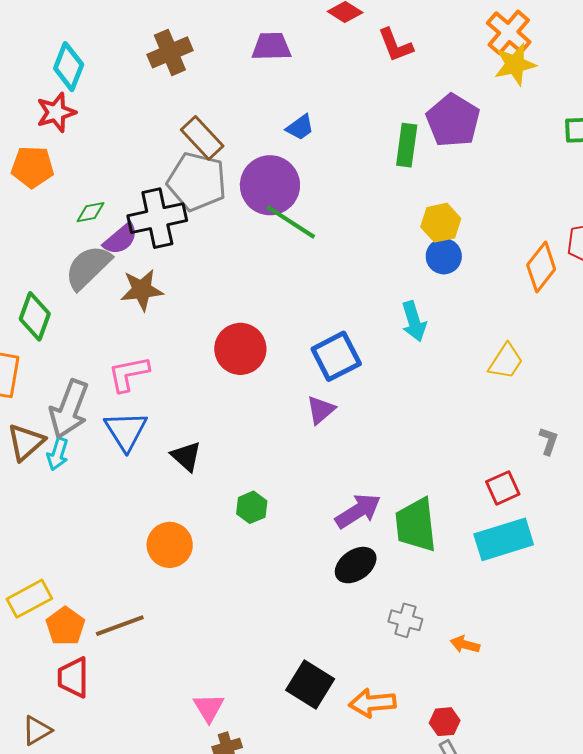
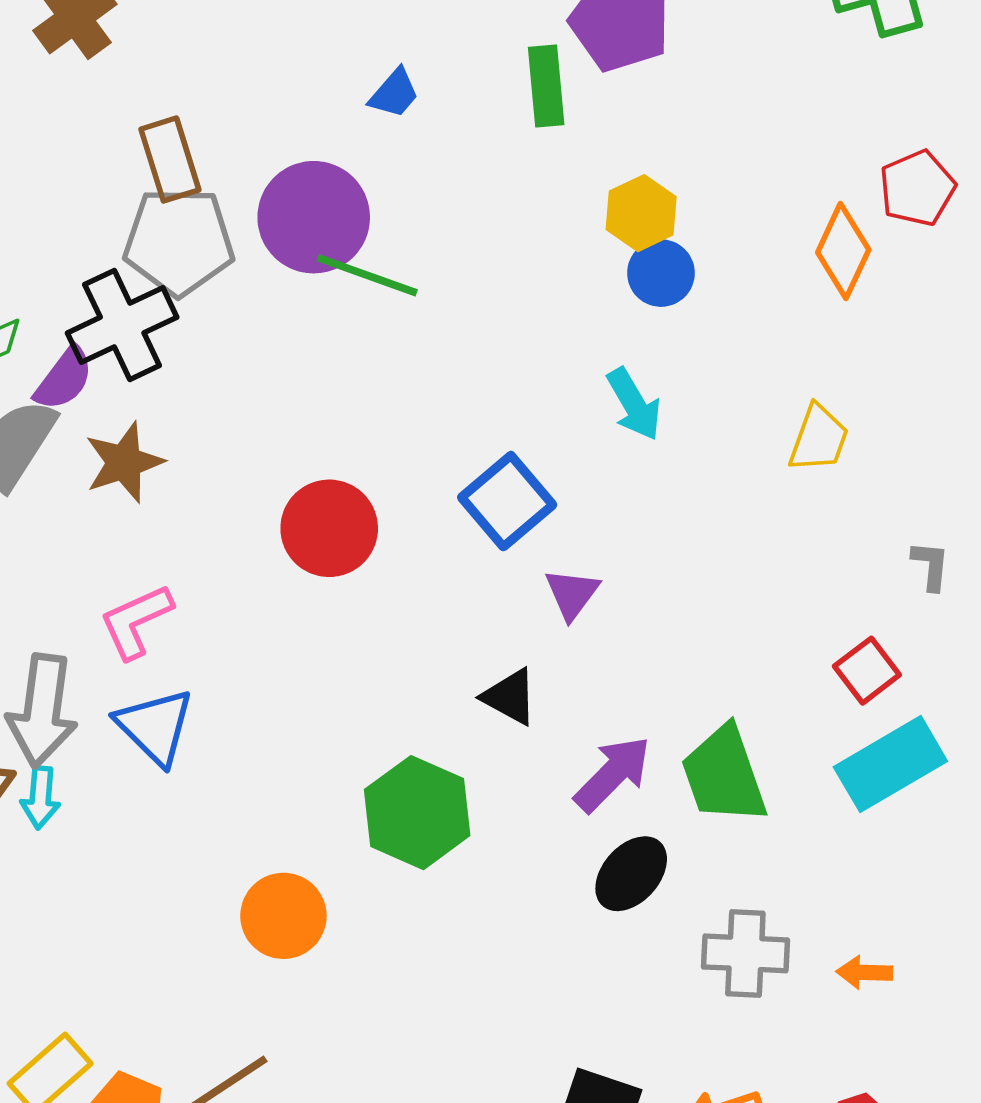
blue trapezoid: (300, 127) -> (394, 93), moved
brown rectangle: (202, 138) -> (170, 160), turned 39
purple triangle: (321, 410) -> (572, 594), moved
black triangle: (186, 456) -> (510, 697), moved
green hexagon: (252, 507) -> (417, 813), size x1.8
gray cross: (405, 620) -> (745, 953), size x1.4

